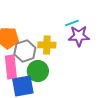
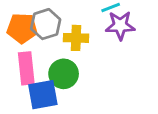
gray hexagon: (25, 51) -> (46, 24), moved

